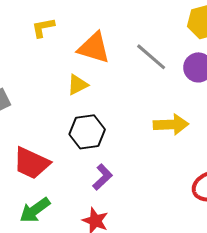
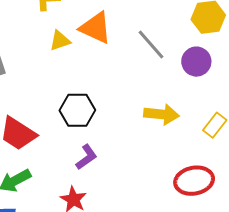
yellow triangle: (78, 85) -> (60, 41), moved

